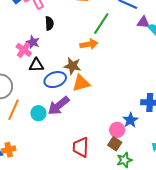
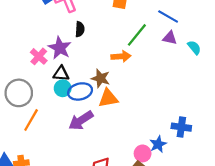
purple triangle: (143, 22) -> (170, 38), moved
purple star: (33, 42) -> (60, 48), size x1.5
pink cross: (24, 50) -> (39, 56), moved
cyan circle: (38, 113) -> (63, 88), moved

